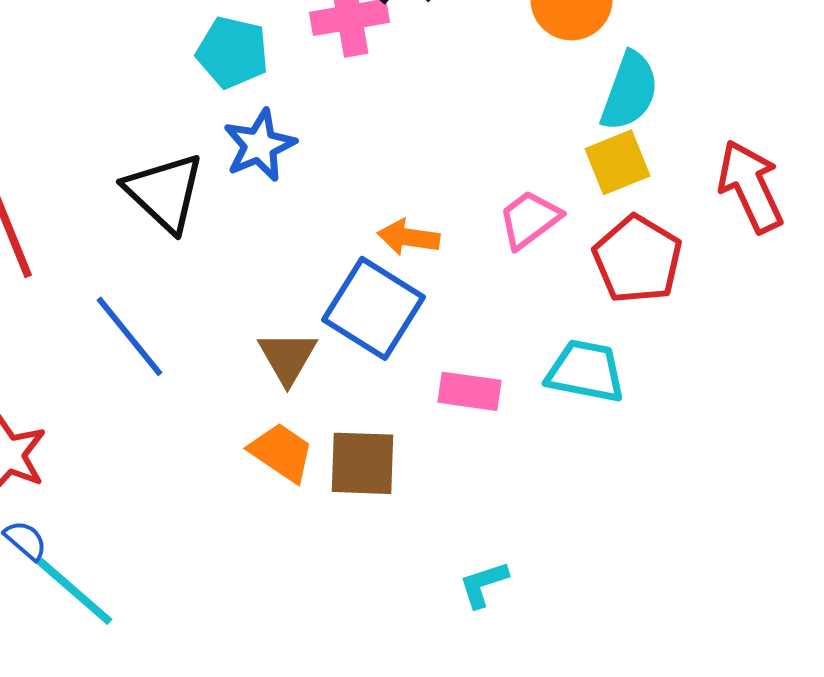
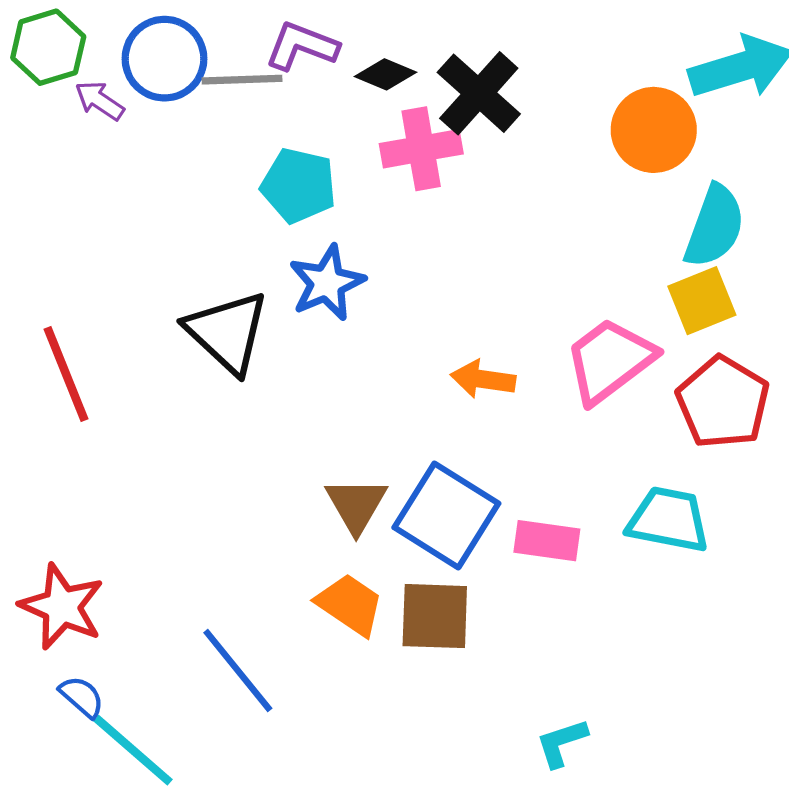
pink trapezoid: (530, 219) -> (610, 360), size x1.4
blue square: (374, 308) -> (446, 515), moved
blue line: (130, 336) -> (238, 671), moved

